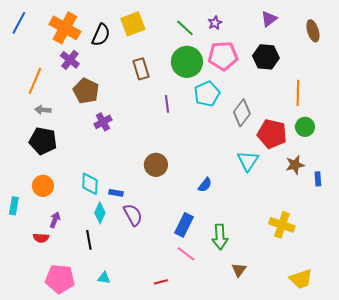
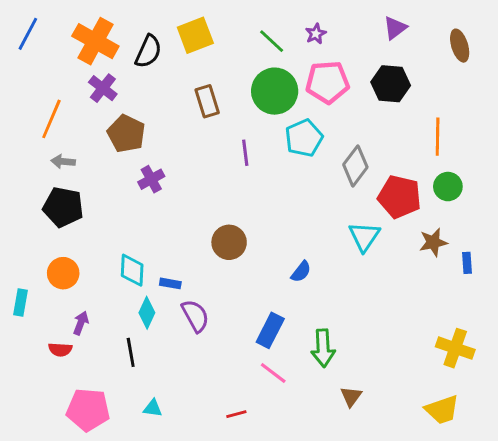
yellow cross: (282, 225) -> (455, 348), moved

